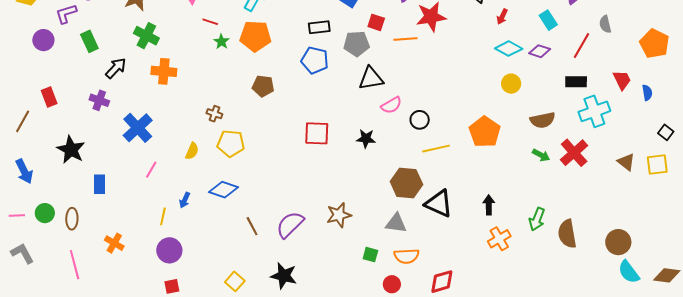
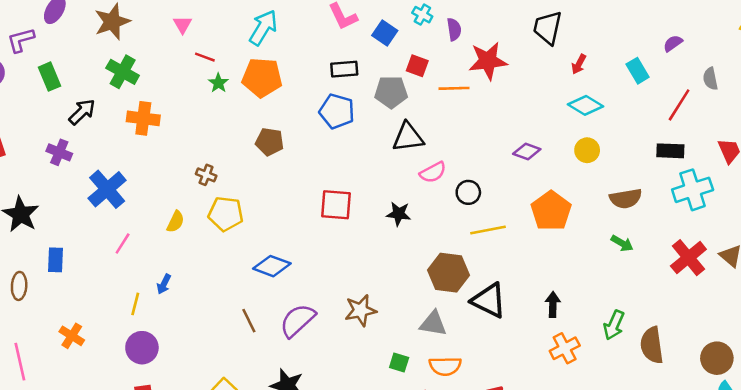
purple diamond: (540, 51) -> (527, 151), moved
red cross: (574, 153) -> (688, 258), moved
blue diamond: (224, 190) -> (272, 266), moved
brown ellipse: (72, 219) -> (19, 286), moved

